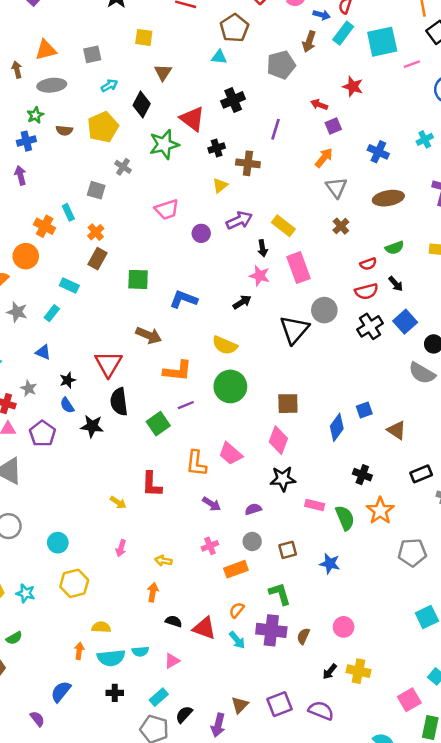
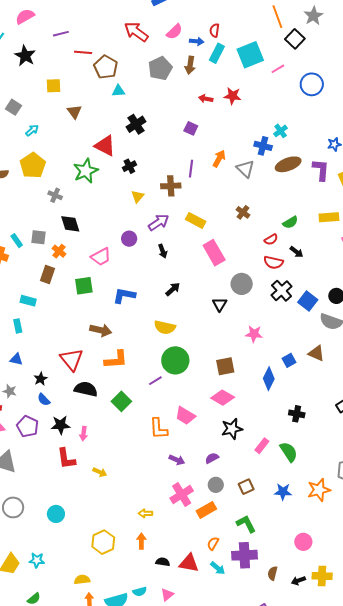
brown pentagon: (234, 28) -> (106, 67), moved
gray square: (92, 54) -> (13, 107), turned -35
gray pentagon: (281, 65) -> (160, 68), moved
black diamond: (142, 105) -> (70, 224), moved, turned -35
red arrow: (319, 105) -> (206, 99), moved
purple square: (333, 126) -> (191, 128), moved, turned -32
purple line: (275, 129) -> (191, 169), moved
cyan cross: (425, 139) -> (281, 131), moved
brown cross: (248, 163) -> (171, 186), moved
gray triangle: (336, 187) -> (245, 169), moved
gray square: (96, 190) -> (38, 237), moved
brown ellipse: (388, 198) -> (288, 164), moved
pink trapezoid: (167, 209) -> (101, 257), moved
orange cross: (96, 232) -> (59, 251), moved
black arrow: (263, 248) -> (163, 251), moved
pink star: (260, 276) -> (254, 334), moved
red semicircle: (366, 291) -> (273, 262), turned 36
cyan rectangle: (52, 313) -> (18, 326), turned -40
blue square: (405, 322) -> (308, 301), moved
black triangle: (294, 330) -> (220, 304), size x0.6
orange L-shape: (177, 371) -> (116, 360), moved
black semicircle: (119, 402) -> (86, 389), turned 120
purple line: (186, 405) -> (155, 381), moved
black star: (92, 426) -> (61, 425), moved
brown triangle: (397, 430) -> (316, 353), moved
pink diamond: (278, 440) -> (223, 398), turned -70
red L-shape: (152, 484) -> (66, 459), moved
pink rectangle: (315, 505) -> (262, 446), turned -56
orange star: (380, 511) -> (319, 490), moved, turned 30
pink cross: (210, 546) -> (182, 495), size x1.6
pink arrow: (121, 548) -> (84, 434), moved
yellow hexagon: (74, 583) -> (103, 542), moved
yellow semicircle: (101, 627) -> (82, 580), moved
brown semicircle: (303, 636) -> (272, 573), moved
black arrow: (330, 672) -> (298, 581), turned 40

